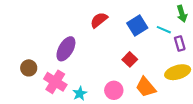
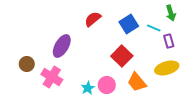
red square: (130, 59) -> (122, 56), size x1.5
cyan star: (80, 93) -> (88, 88), moved

